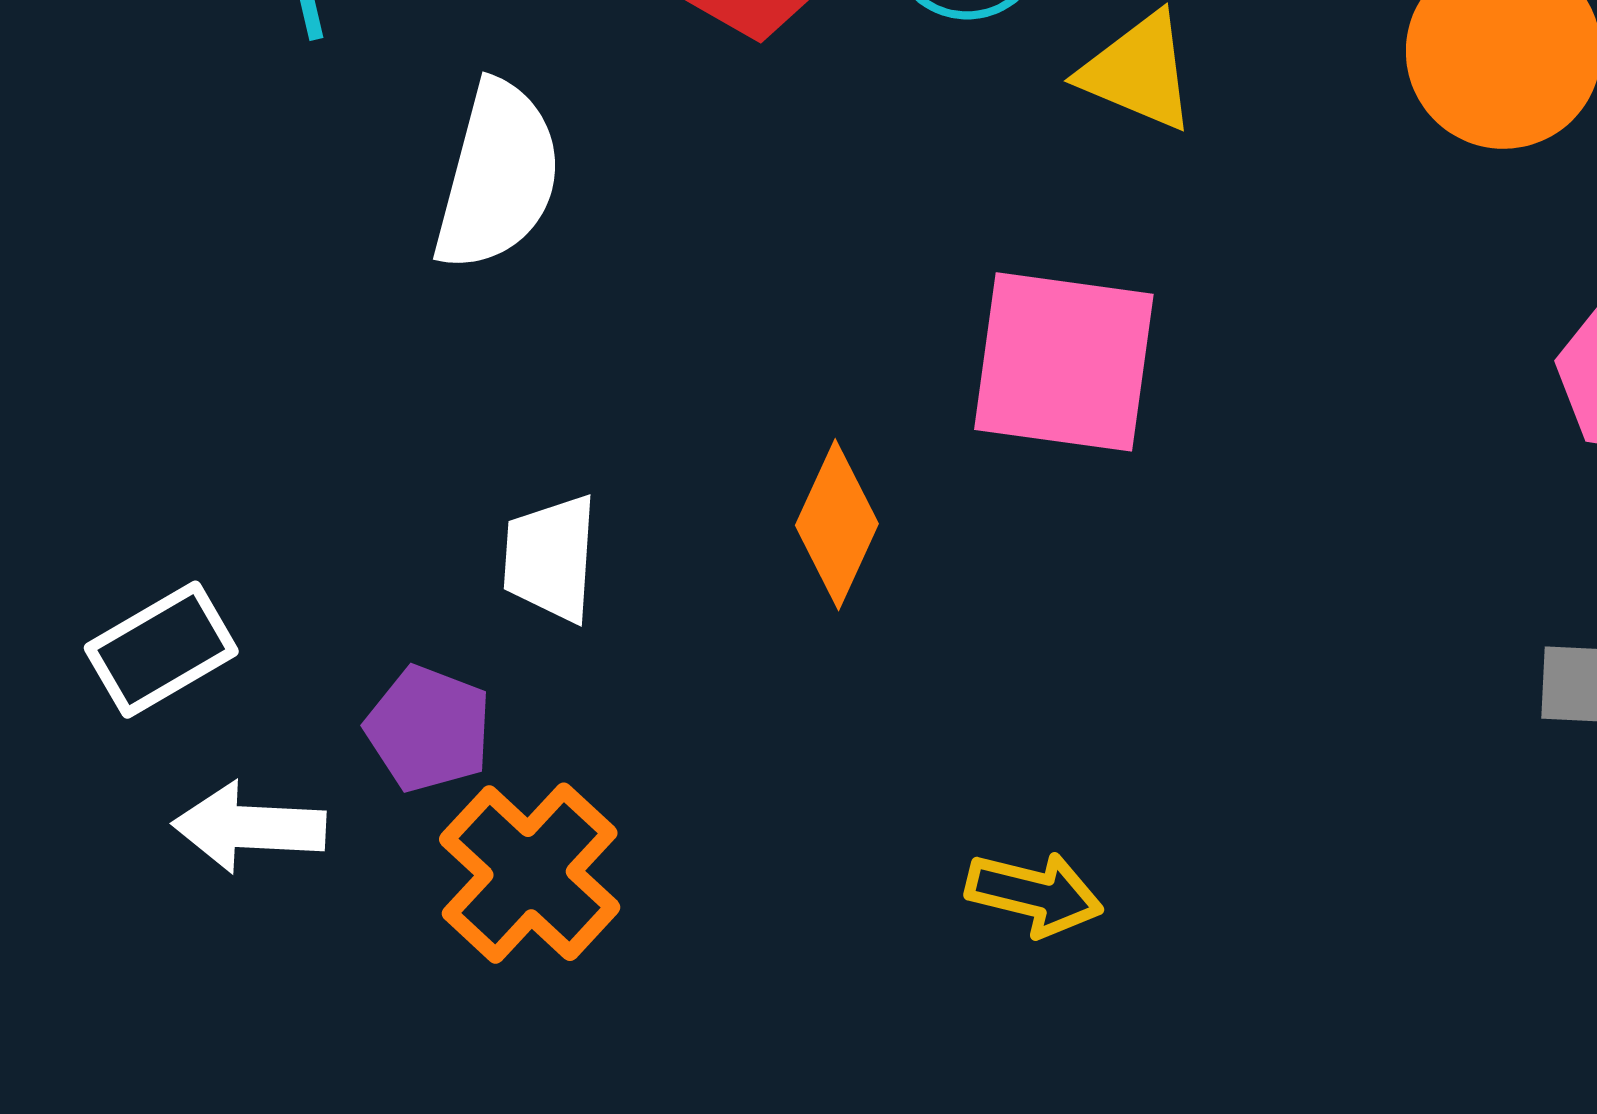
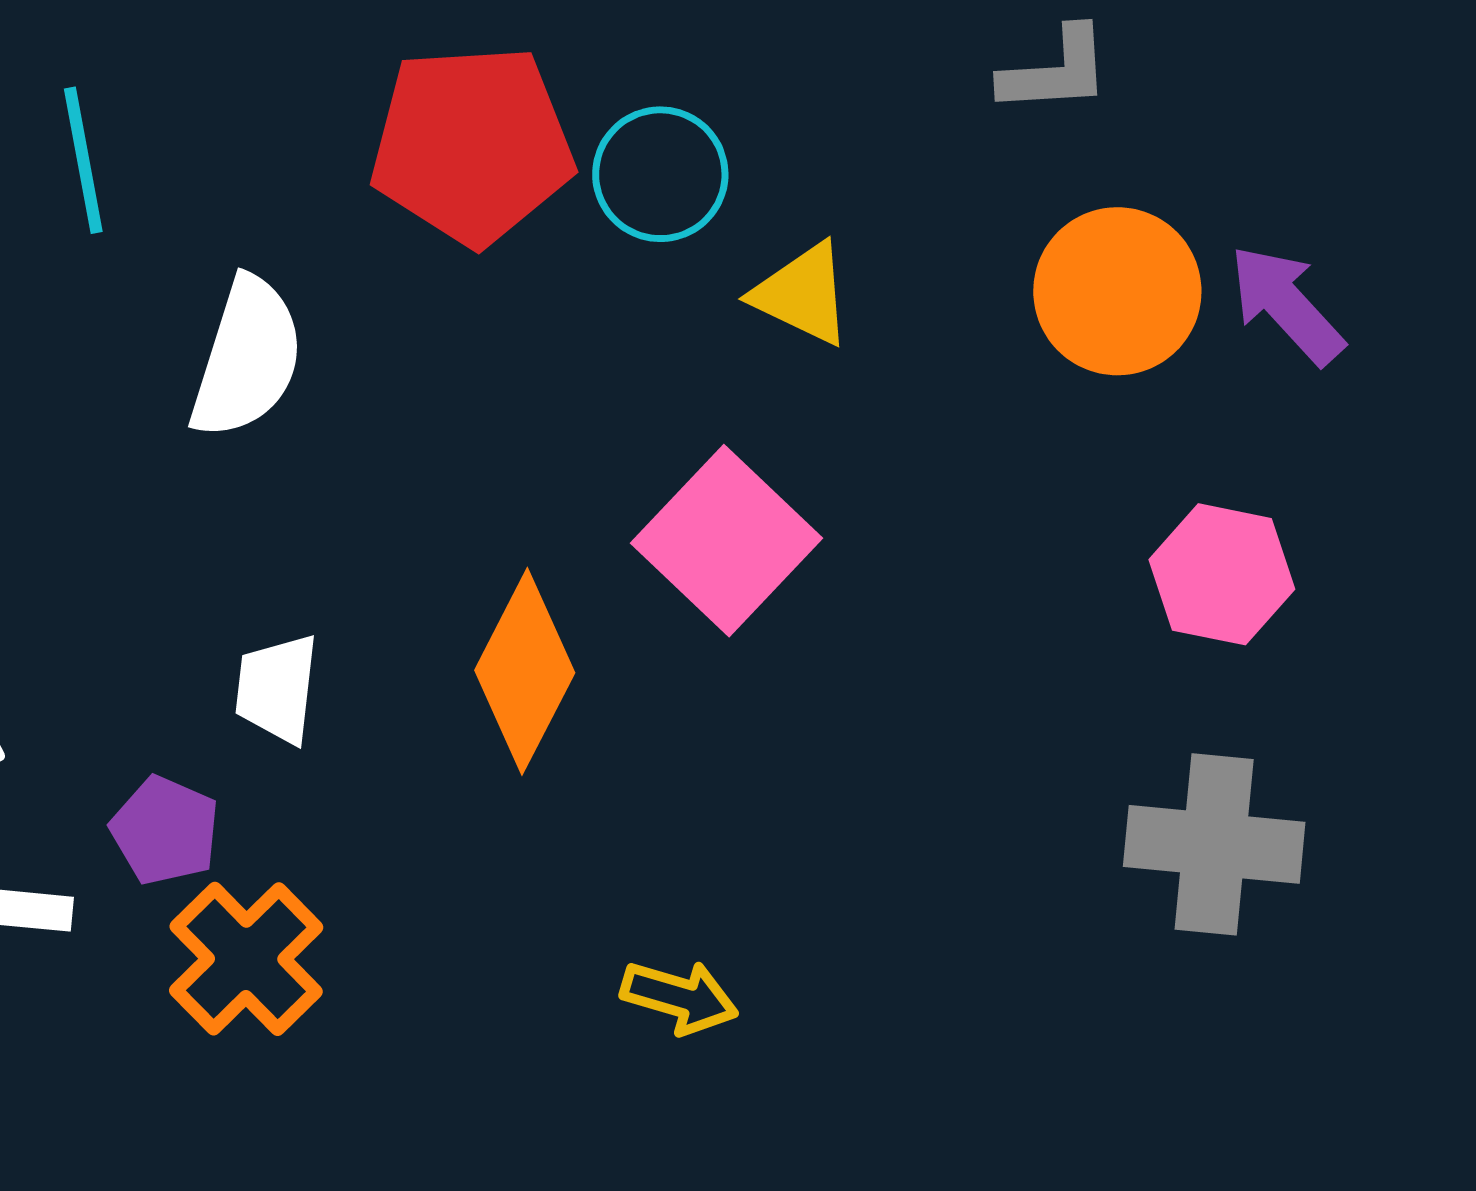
pink square: (1064, 362) -> (727, 541), turned 33
orange diamond: (837, 525) -> (525, 671), size x1.4

